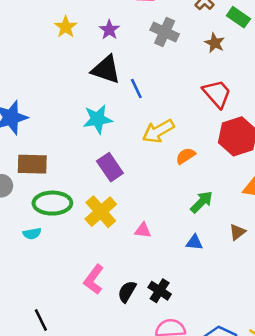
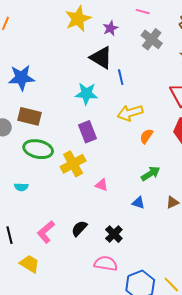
yellow star: (66, 27) -> (78, 19), size x1.5
orange semicircle: (186, 156) -> (146, 136), turned -35
cyan semicircle: (32, 234) -> (21, 187), moved
pink L-shape: (94, 279) -> (46, 232), moved
black cross: (160, 291) -> (114, 234), moved

